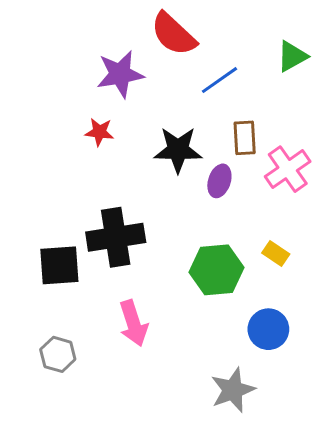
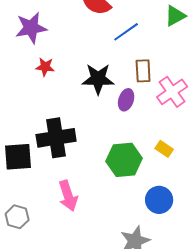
purple star: (120, 74) -> (31, 28), moved

